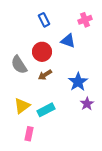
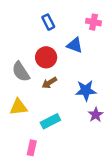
pink cross: (85, 20) -> (93, 22), turned 32
blue star: (78, 82) -> (86, 90), turned 30
yellow triangle: (22, 106) -> (19, 107), moved, turned 30

